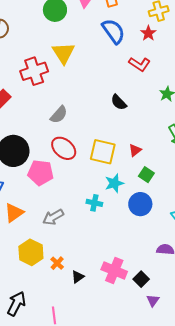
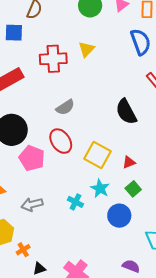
yellow triangle: (63, 53) -> (86, 49), size x0.7
black semicircle: (119, 102) -> (126, 112), size x1.5
cyan star: (114, 183) -> (100, 188), turned 30

